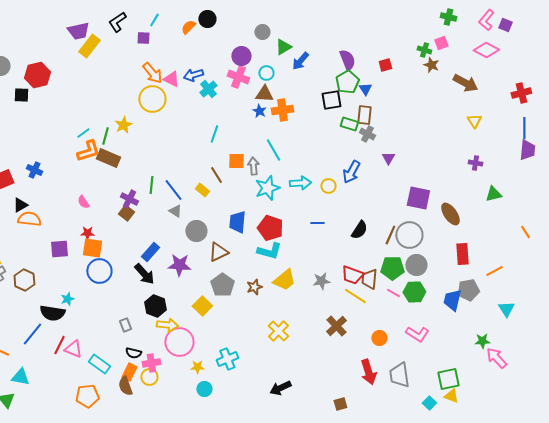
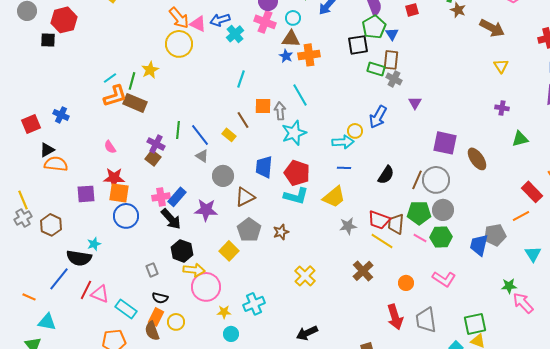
cyan arrow: (300, 183) -> (343, 142), moved
red star: (87, 233) -> (114, 178), size x1.5
red rectangle: (462, 254) -> (532, 192), moved, turned -40
yellow trapezoid: (284, 280) -> (334, 197), moved
pink cross: (151, 363) -> (161, 197), moved

